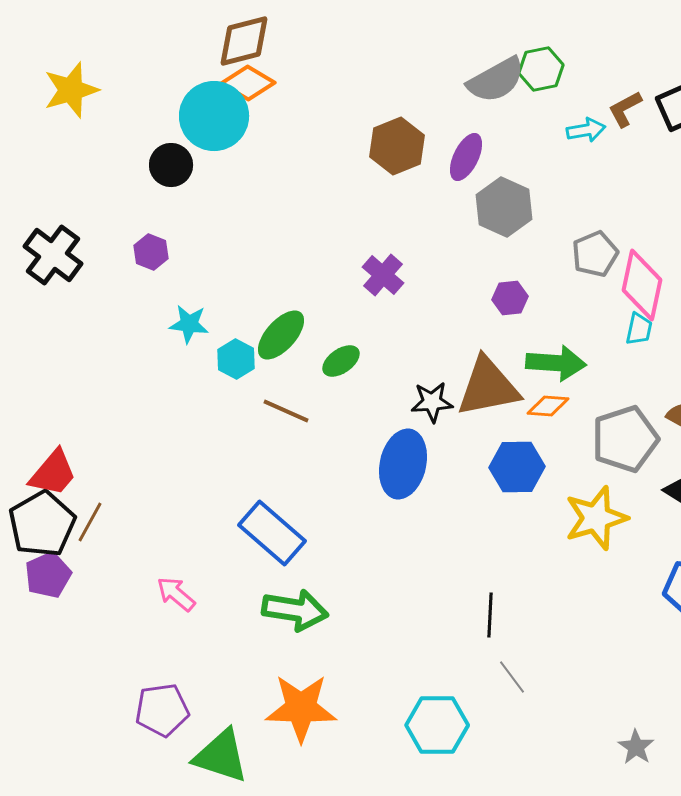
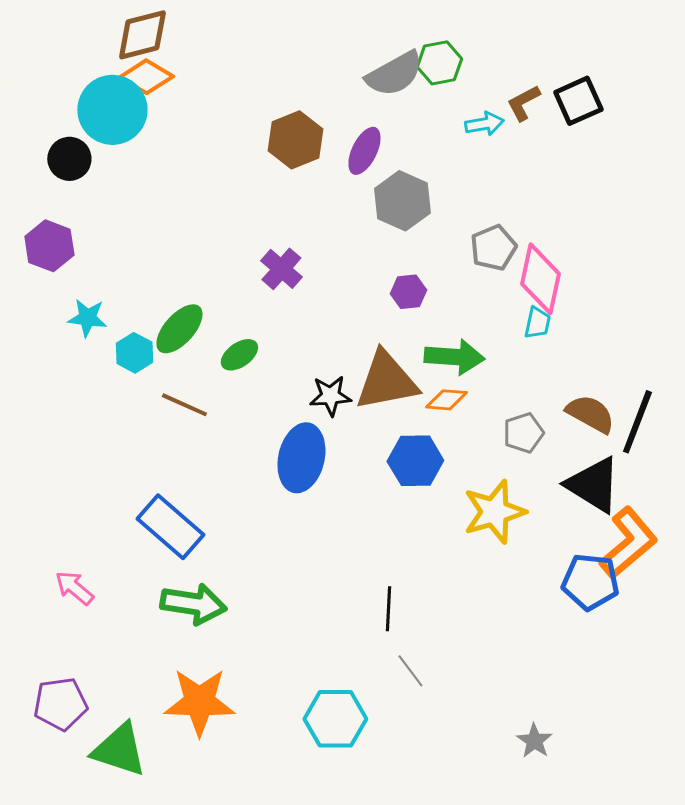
purple hexagon: (151, 252) -> (49, 246), size x1.4
gray pentagon: (625, 439) -> (523, 433), size x0.6

